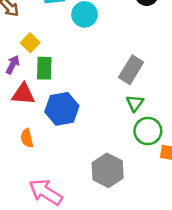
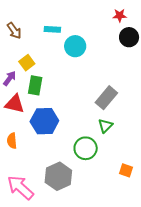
green circle: (148, 131) -> (86, 148), moved
gray hexagon: (108, 170) -> (58, 176), moved

